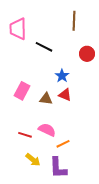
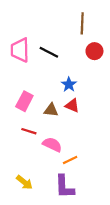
pink trapezoid: (18, 29) -> (20, 50), moved
red circle: (87, 54) -> (94, 51), moved
red line: (25, 135) -> (29, 131), moved
yellow arrow: (33, 160) -> (24, 182), moved

